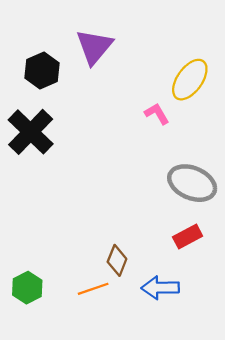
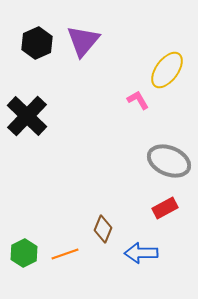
black hexagon: (42, 71) -> (37, 43), moved
orange line: (93, 289) -> (65, 254), moved

